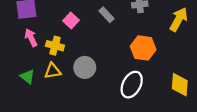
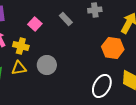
orange hexagon: (143, 48) -> (113, 48), moved
white ellipse: (132, 85) -> (102, 86), moved

